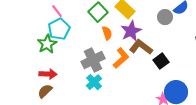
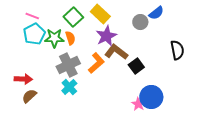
pink line: (57, 11) -> (32, 16), turned -32
orange semicircle: (107, 33) -> (70, 38), moved
green star: (47, 44) -> (54, 38), moved, turned 30
brown semicircle: (45, 91) -> (29, 96), moved

